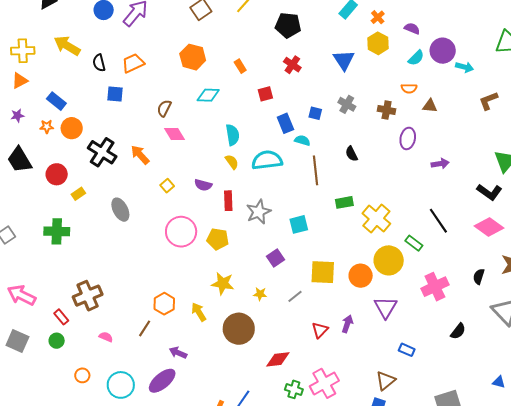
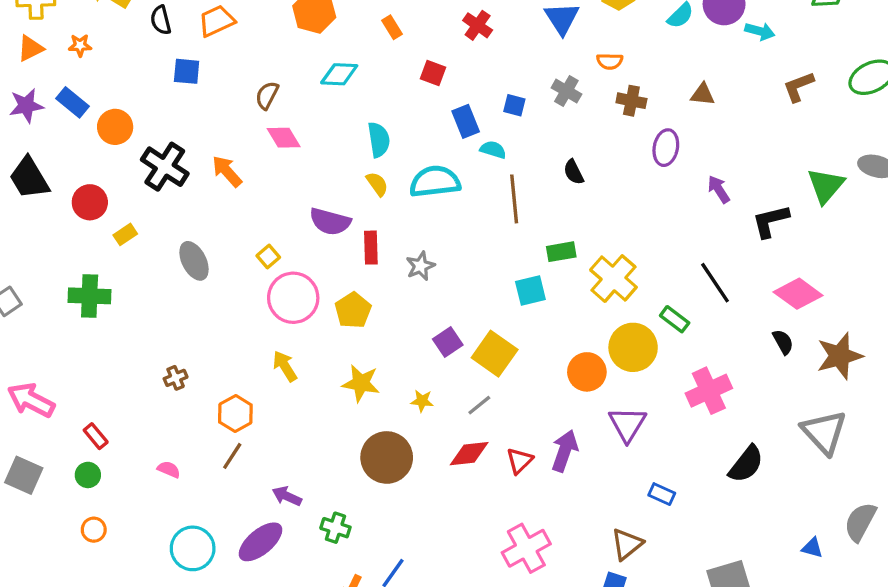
orange semicircle: (409, 88) -> (610, 61), moved
red square: (265, 94) -> (433, 73), turned 35
blue rectangle: (56, 101) -> (73, 102), moved
purple star: (17, 116) -> (26, 106), size x1.5
orange star: (47, 127) -> (80, 45), moved
purple arrow: (440, 164) -> (719, 189), turned -114
purple semicircle: (203, 185) -> (330, 222), size x1.4
yellow square: (167, 186) -> (268, 256), moved
black L-shape: (489, 192) -> (771, 221), moved, turned 130
gray star: (259, 212) -> (420, 266), size x0.7
cyan square: (299, 224) -> (530, 291), moved
yellow pentagon: (218, 239) -> (353, 310), turned 30
yellow square: (323, 272) -> (495, 354), moved, turned 32
black semicircle: (479, 276) -> (783, 342), moved, turned 133
brown cross: (88, 296) -> (176, 378), moved, size x0.5
orange hexagon: (164, 304) -> (235, 413), moved
yellow arrow: (199, 312) -> (285, 366), moved
purple arrow: (347, 324) -> (565, 451), size x1.4
black semicircle: (458, 331) -> (746, 464), size x1.4
red diamond: (278, 359) -> (469, 454), moved
orange circle: (82, 375) -> (94, 530), moved
green cross: (294, 389) -> (335, 528), moved

